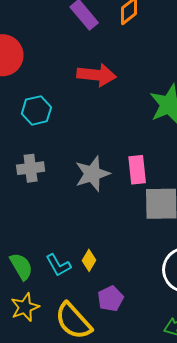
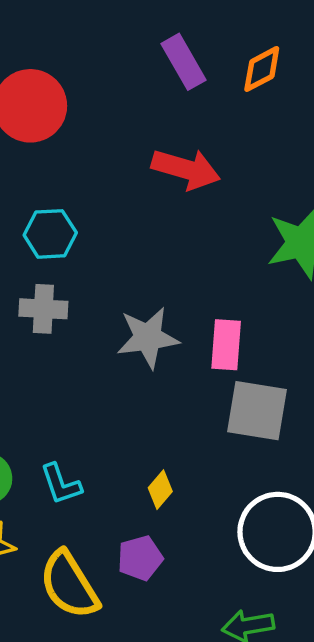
cyan hexagon: (36, 110) -> (50, 234), moved
yellow diamond: (89, 260) -> (160, 490), moved

